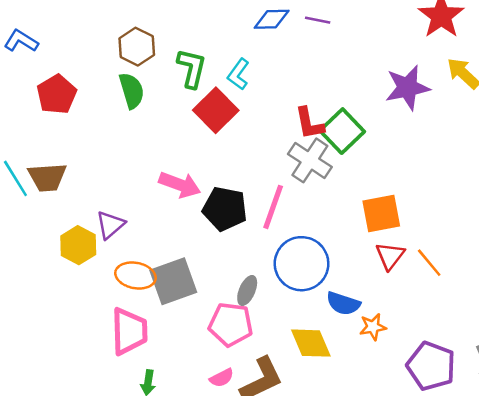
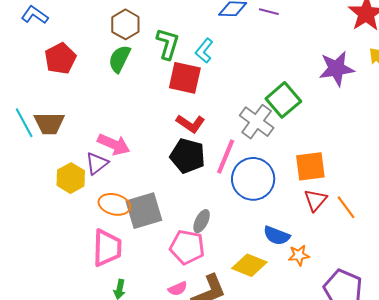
green semicircle: (132, 91) -> (120, 59), turned -140
red square: (216, 110) -> (185, 78), turned -36
red L-shape: (309, 123) -> (191, 124), moved, turned -48
pink arrow: (180, 185) -> (114, 144), moved
blue circle: (302, 264) -> (253, 179), moved
yellow diamond: (311, 343) -> (249, 265), turned -48

